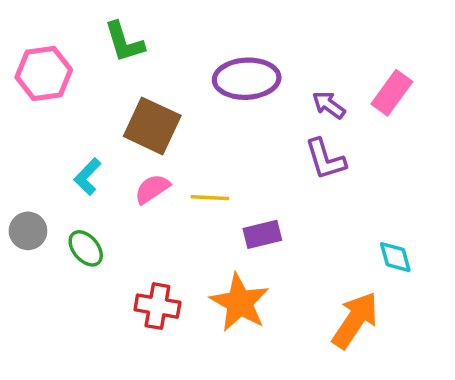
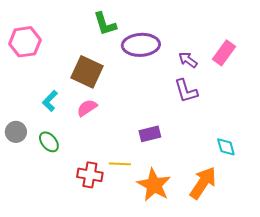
green L-shape: (124, 42) -> (105, 24), moved
yellow line: (210, 198) -> (120, 164), moved
orange star: (240, 303) -> (154, 185), moved

